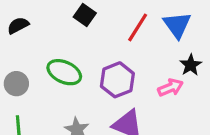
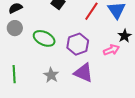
gray circle: (16, 84) -> (15, 28), moved

